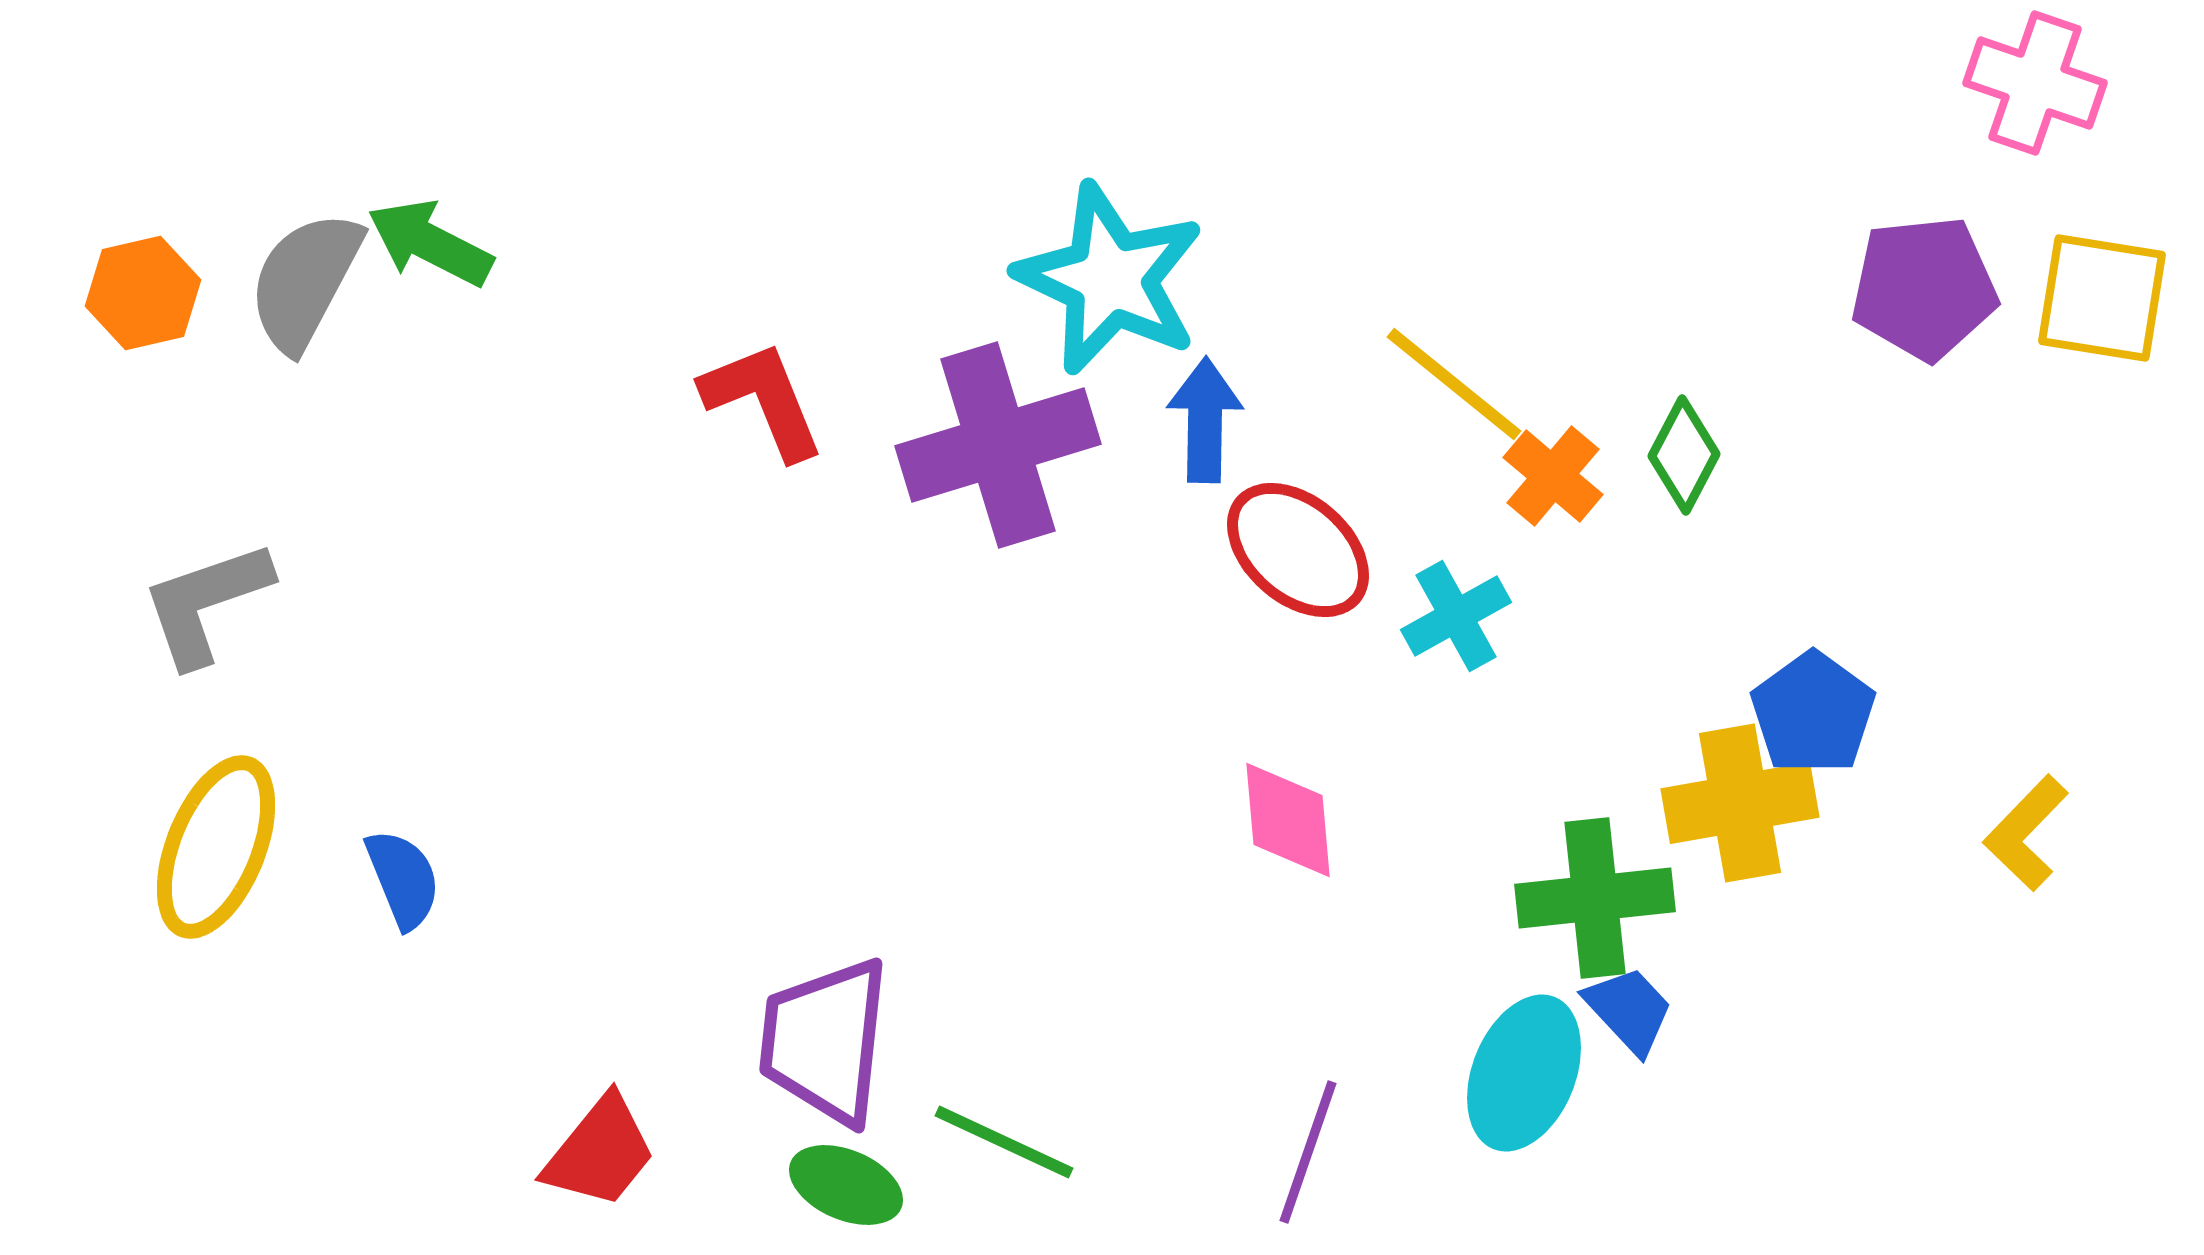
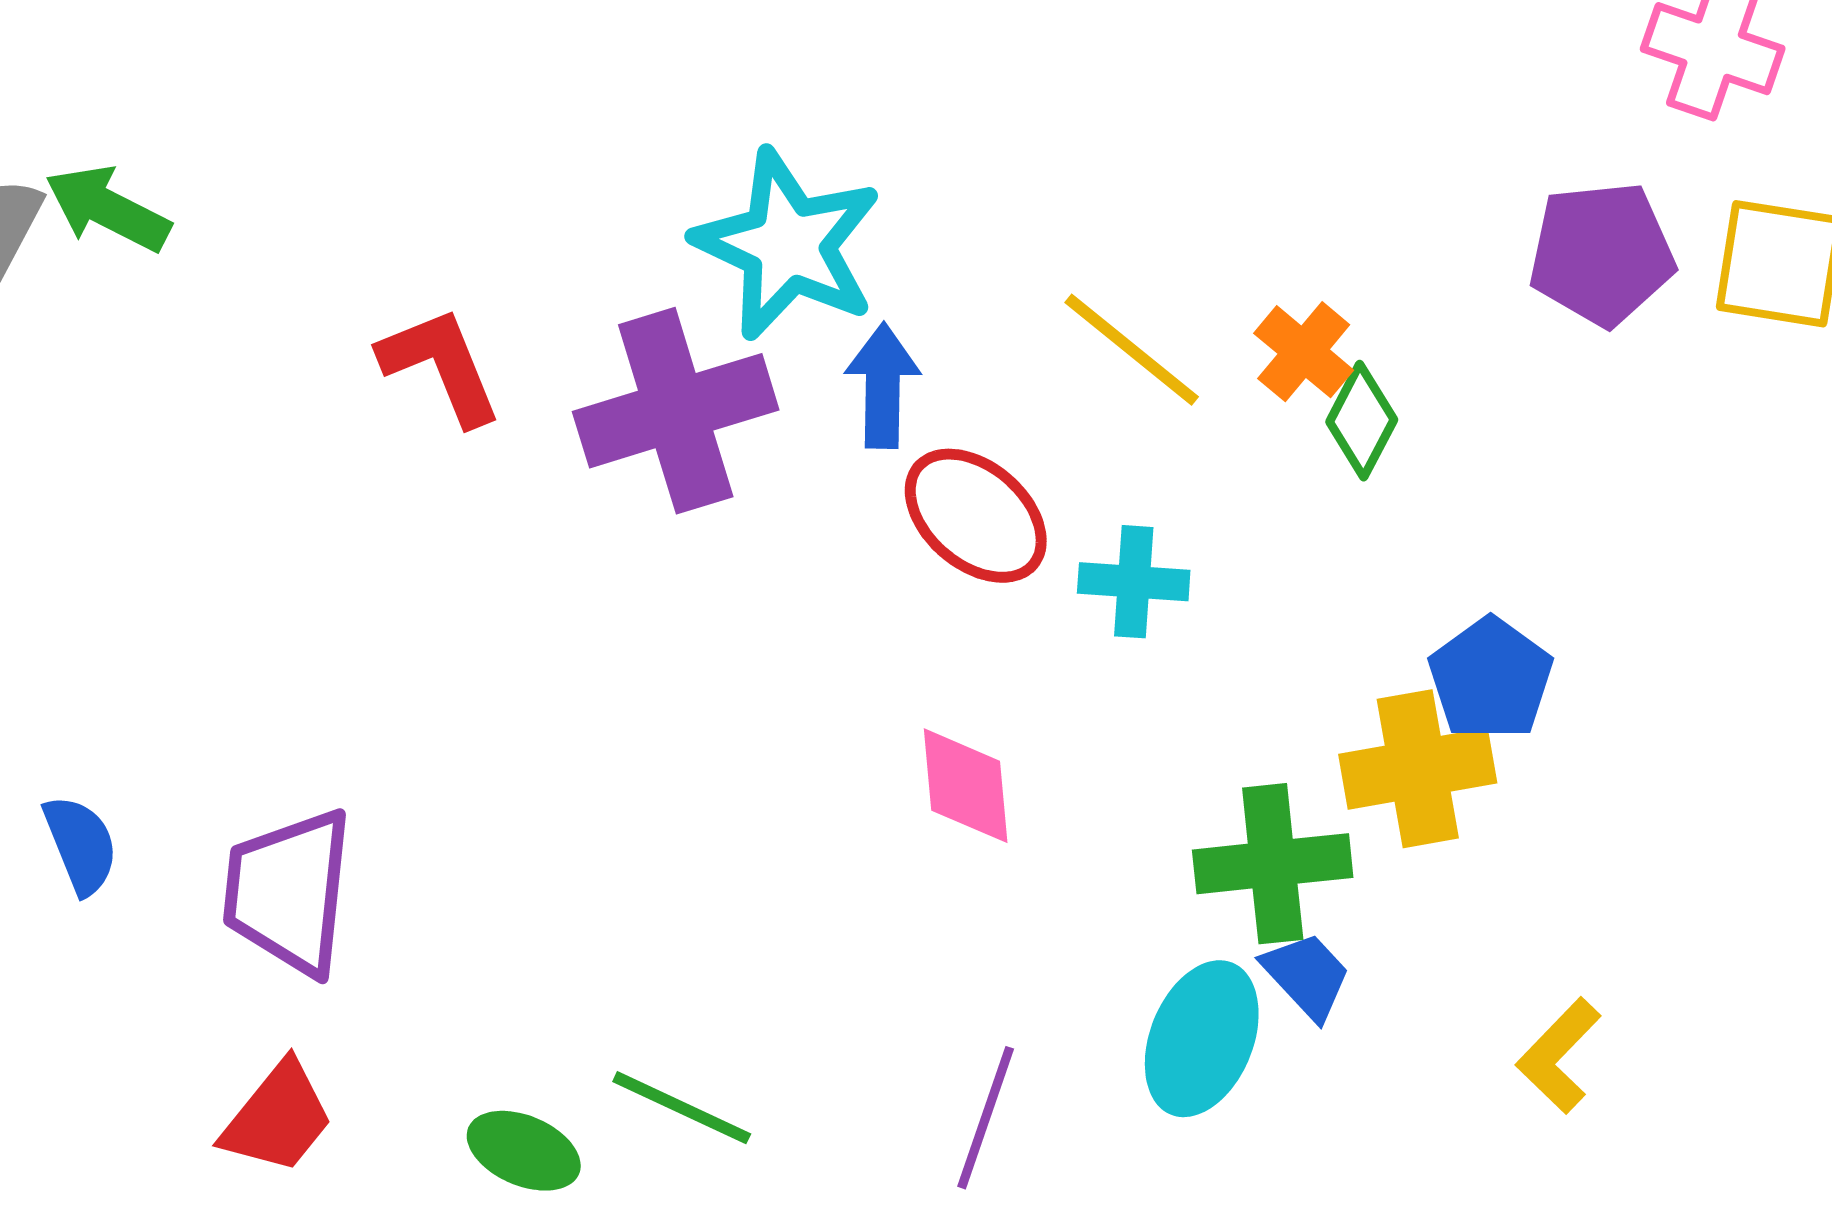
orange cross: (1553, 476) -> (1304, 352), moved
cyan cross: (1456, 616) -> (1134, 582), turned 33
yellow L-shape: (2026, 833) -> (1559, 1056), moved
purple trapezoid: (825, 1041) -> (289, 892), moved

